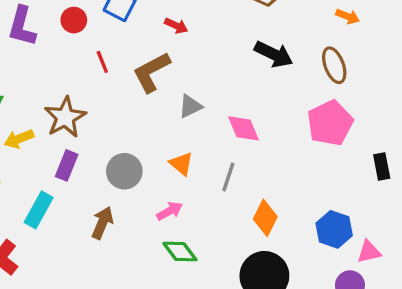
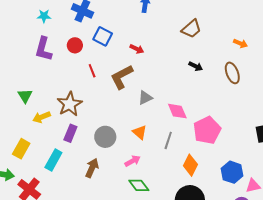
black arrow: (274, 54) -> (196, 66), size x0.6
pink pentagon: (330, 123) -> (207, 130), moved

